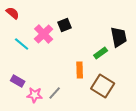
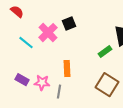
orange rectangle: (80, 70) -> (67, 69), moved
gray line: (55, 93) -> (59, 92), turned -32
pink star: (35, 95) -> (42, 83), moved

